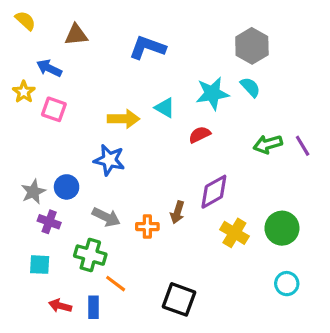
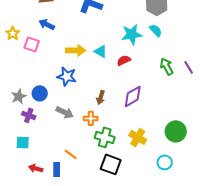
blue arrow: (49, 68) -> (47, 24), moved
cyan triangle: (165, 108) -> (101, 51), moved
green arrow: (268, 144) -> (167, 66), turned 78
brown arrow: (177, 212) -> (101, 97), moved
green circle: (282, 228) -> (176, 131), moved
yellow cross: (234, 233) -> (138, 137), moved
green cross: (90, 255) -> (105, 137), moved
cyan circle: (287, 284) -> (165, 162), moved

